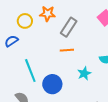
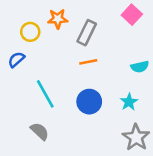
cyan star: (84, 73) -> (129, 102), moved
blue circle: (52, 84) -> (89, 102), moved

